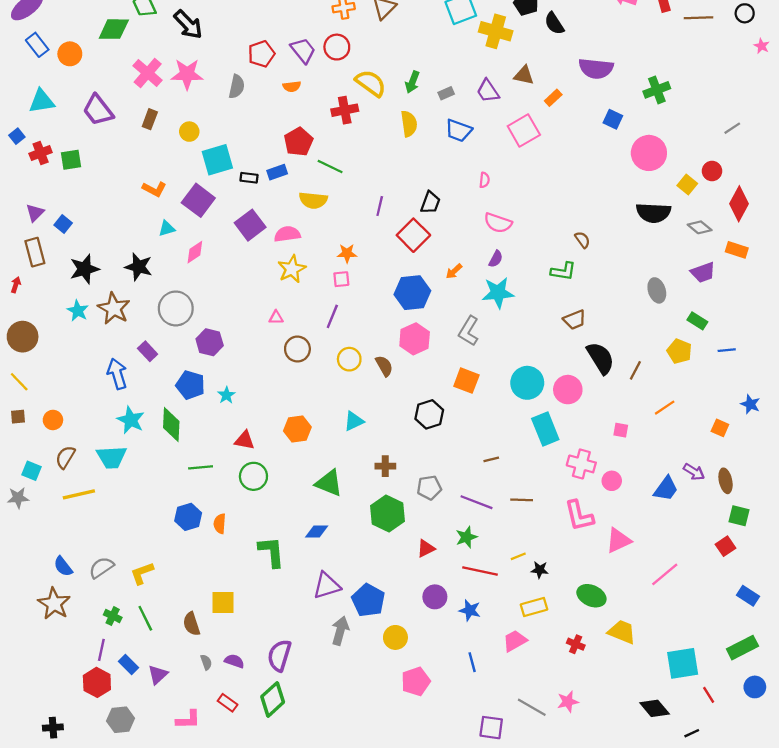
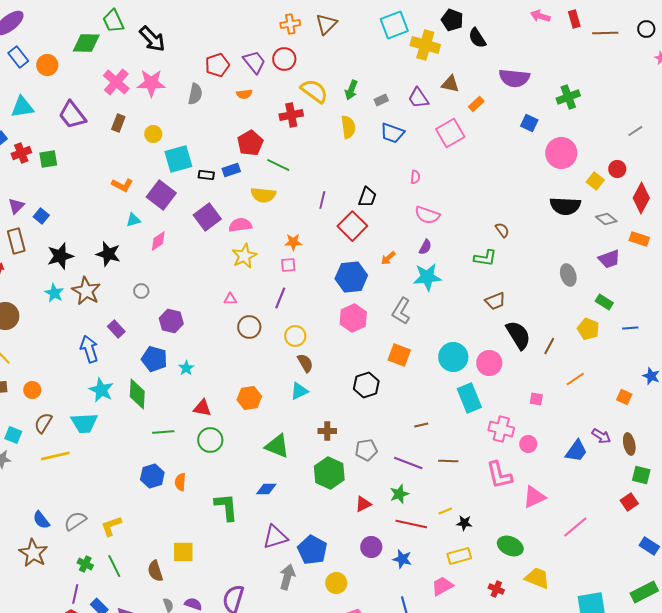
gray circle: (176, 308) -> (141, 291), size x0.5
brown semicircle: (384, 366) -> (305, 363), moved

